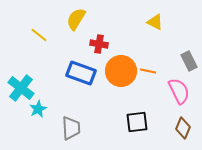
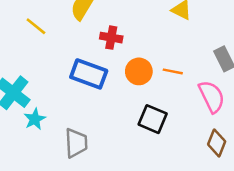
orange circle: (121, 71) -> (139, 71), size x0.7
black square: (137, 122) -> (153, 119), moved, turned 30

